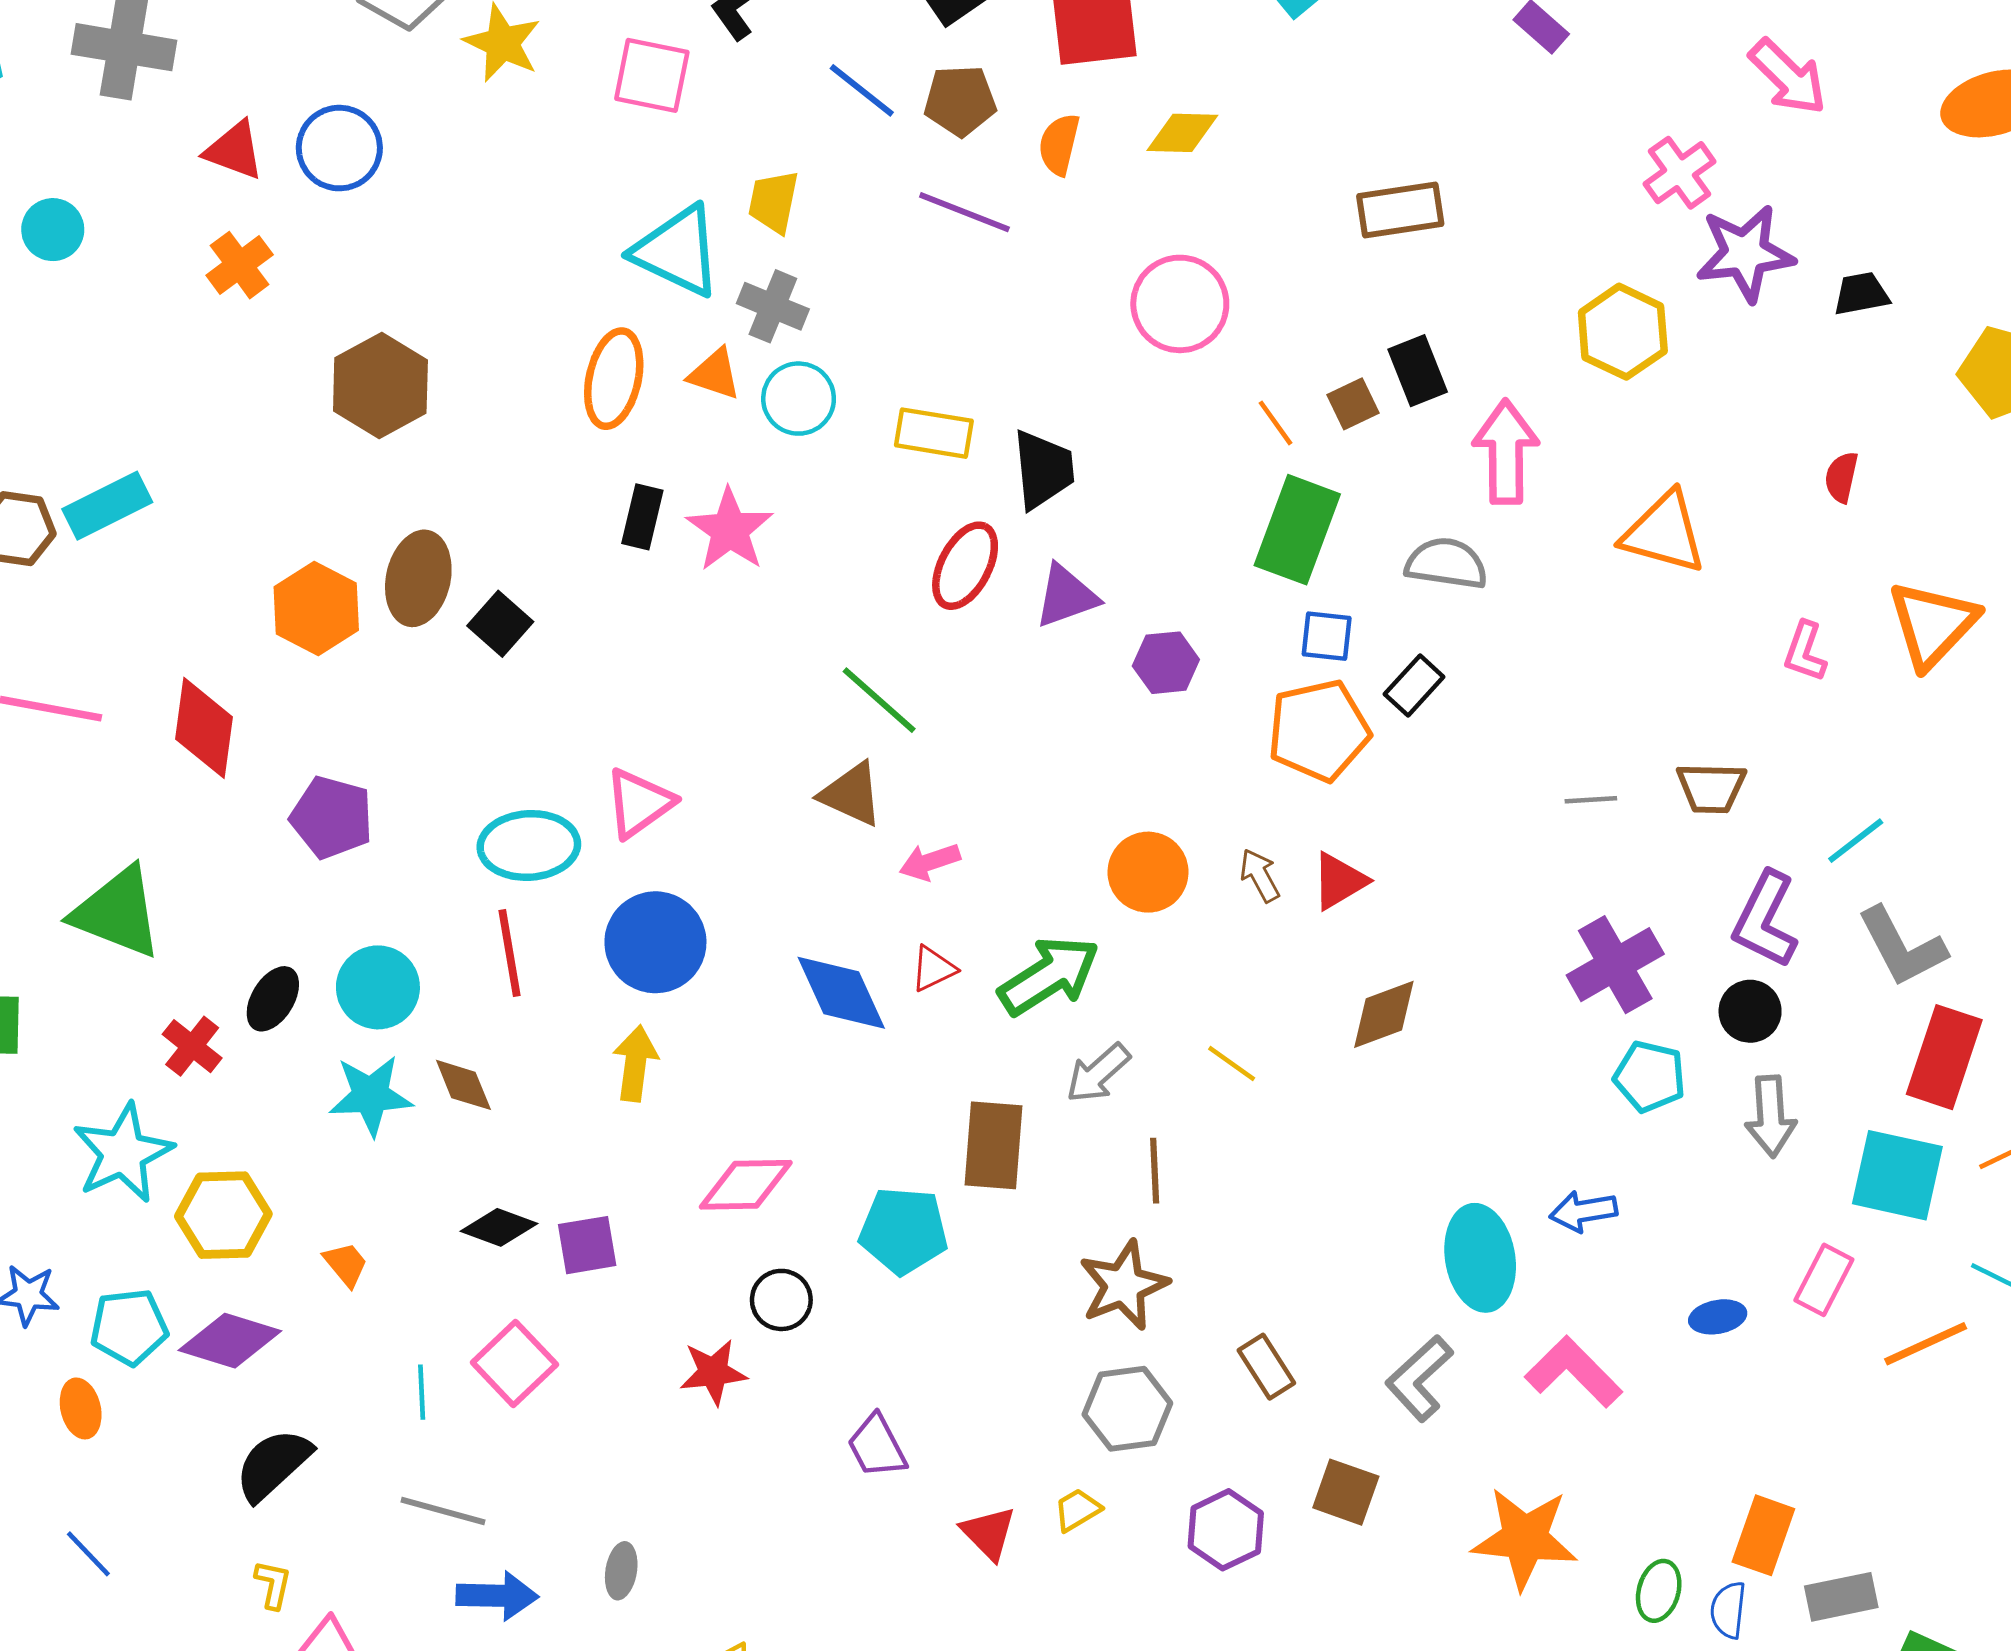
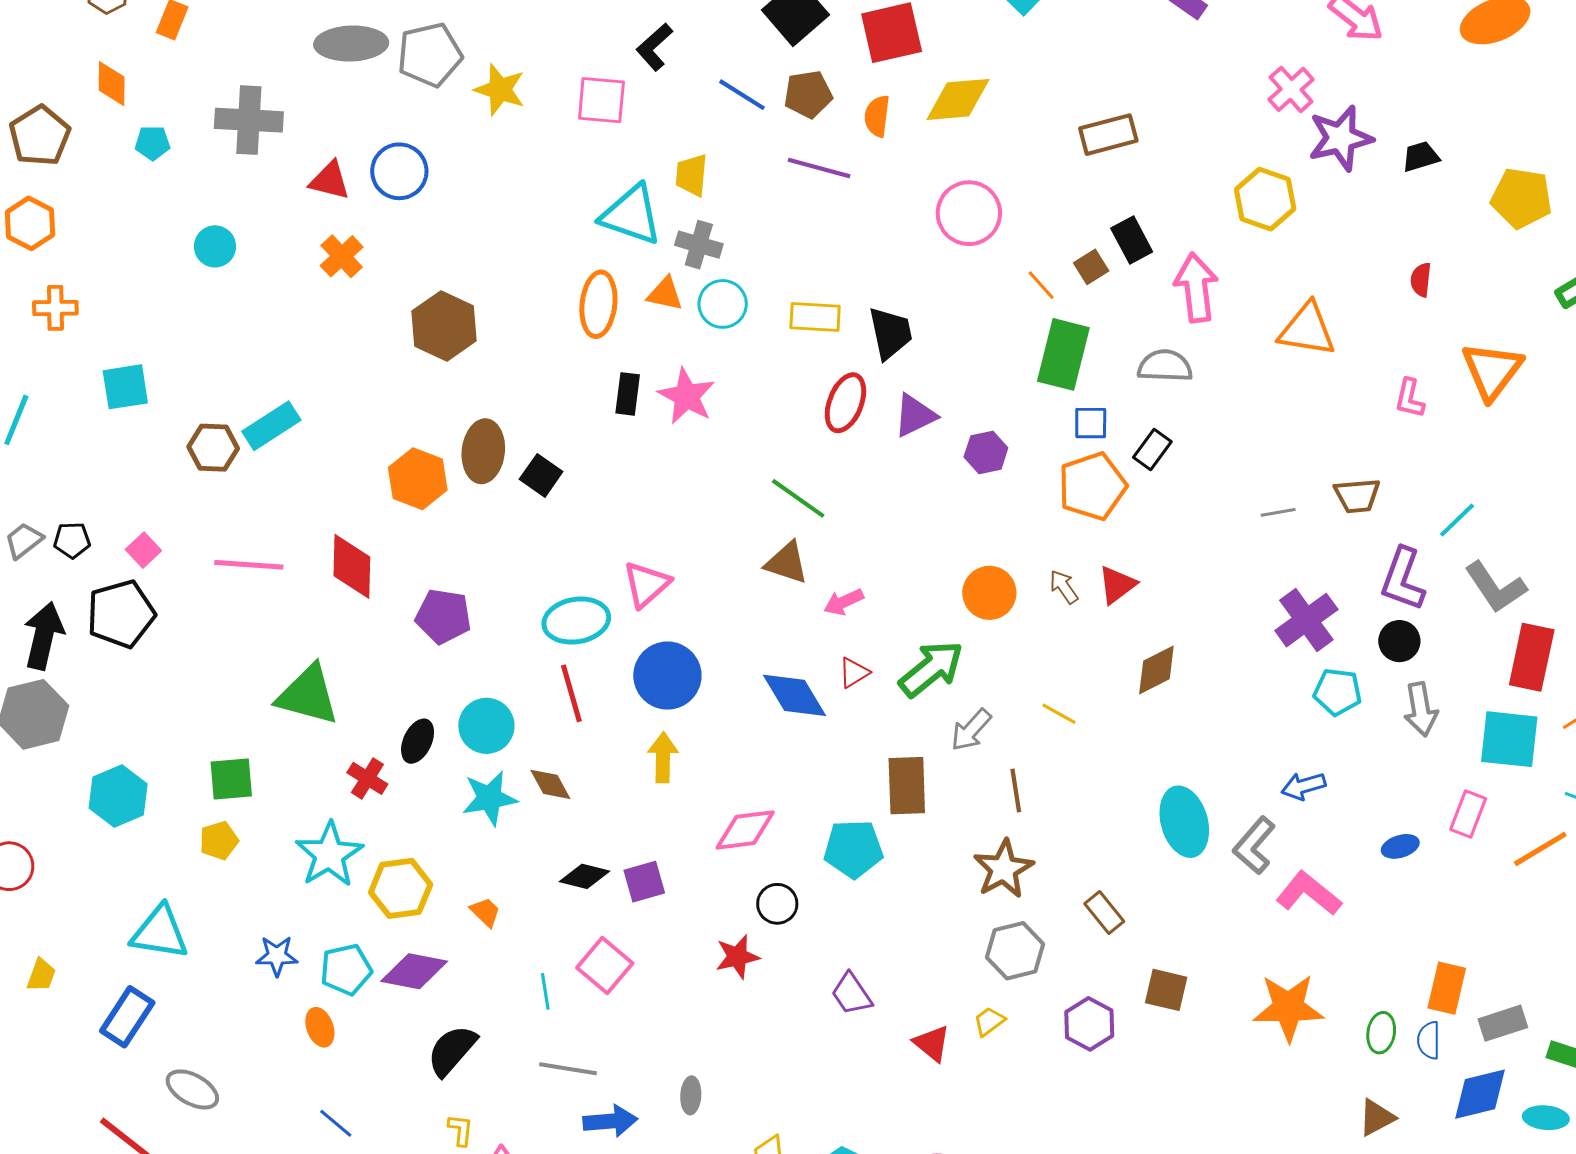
yellow diamond: (1182, 133) -> (958, 99), size x1.4
cyan ellipse: (1480, 1258) -> (1184, 822), moved
gray L-shape: (1419, 1378) -> (1254, 846), moved

